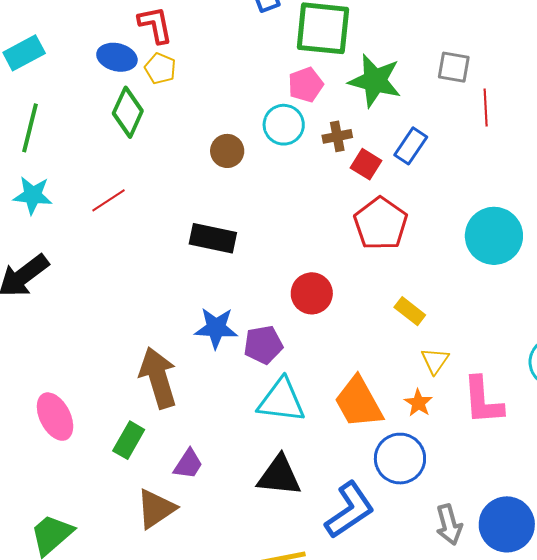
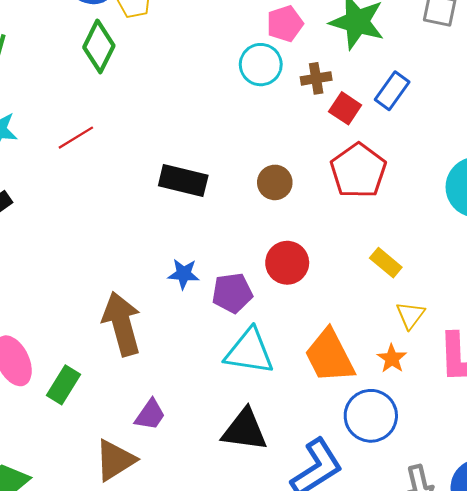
brown circle: (227, 151) -> (275, 182), moved
red circle: (312, 293) -> (287, 263), moved
blue star: (216, 328) -> (184, 274), size x0.7
green rectangle: (129, 440) -> (63, 385), moved

